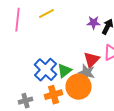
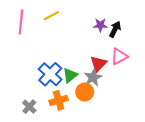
gray star: (86, 73) -> (93, 77), turned 30
orange circle: (78, 87) -> (85, 92), size x0.7
gray cross: (26, 101) -> (29, 107), turned -32

